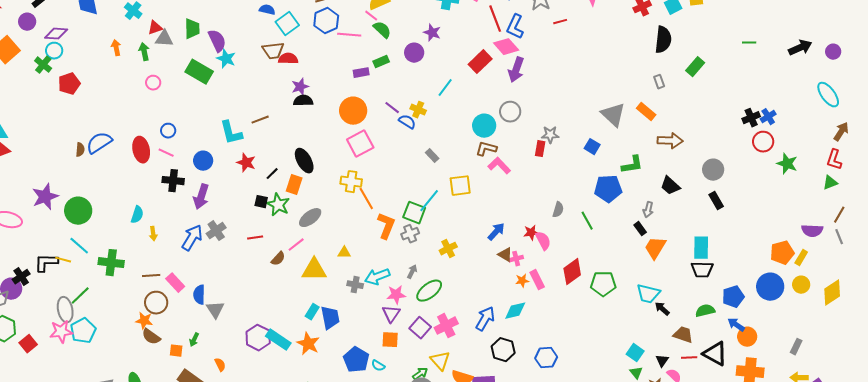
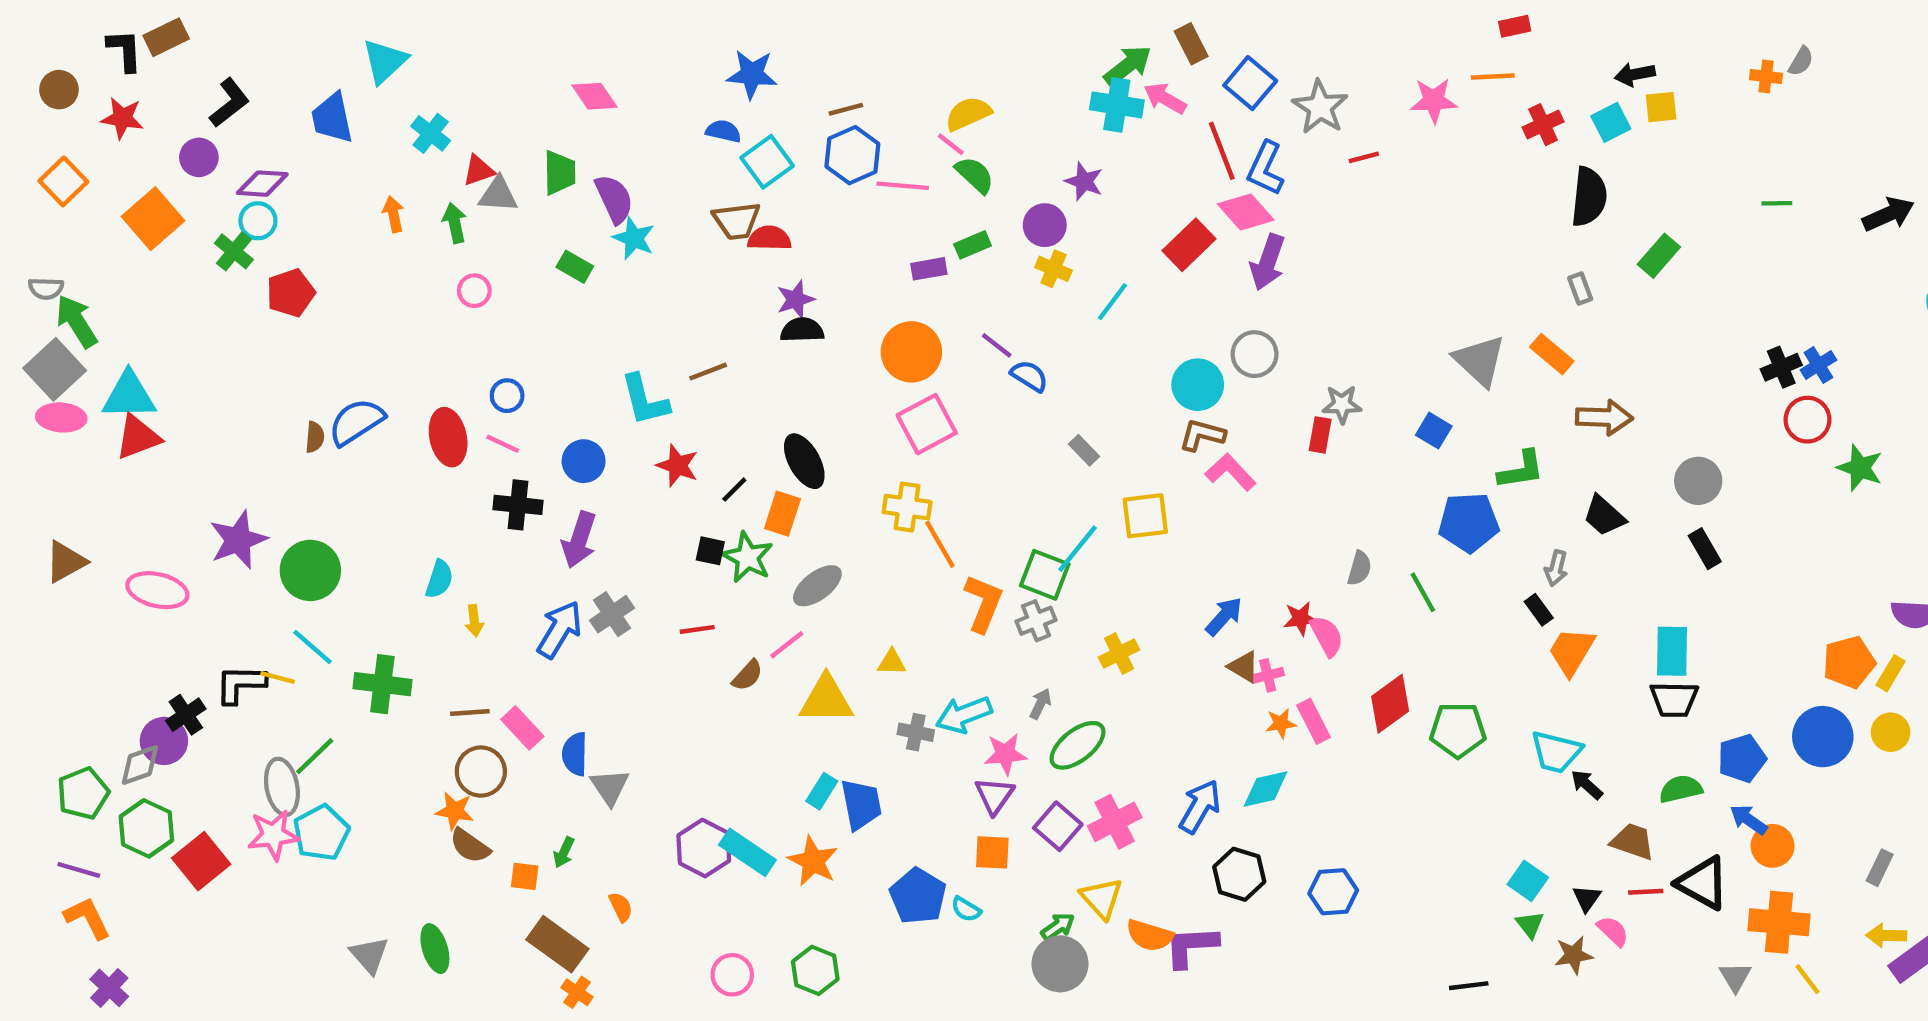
green rectangle: (199, 72) -> (575, 267), size x0.6
yellow cross: (418, 110) -> (1053, 269), moved
red square: (28, 344) -> (201, 861), size x1.4

